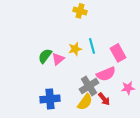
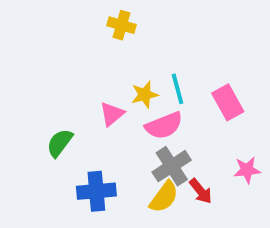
yellow cross: (80, 11) -> (121, 25), moved
green semicircle: (45, 56) -> (60, 143), moved
pink semicircle: (106, 74) -> (164, 126), moved

